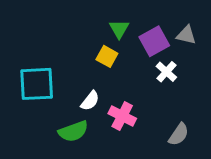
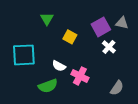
green triangle: (119, 29) -> (47, 19), moved
white semicircle: (90, 101) -> (59, 66), turned 80

